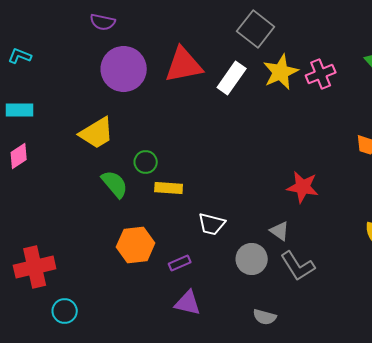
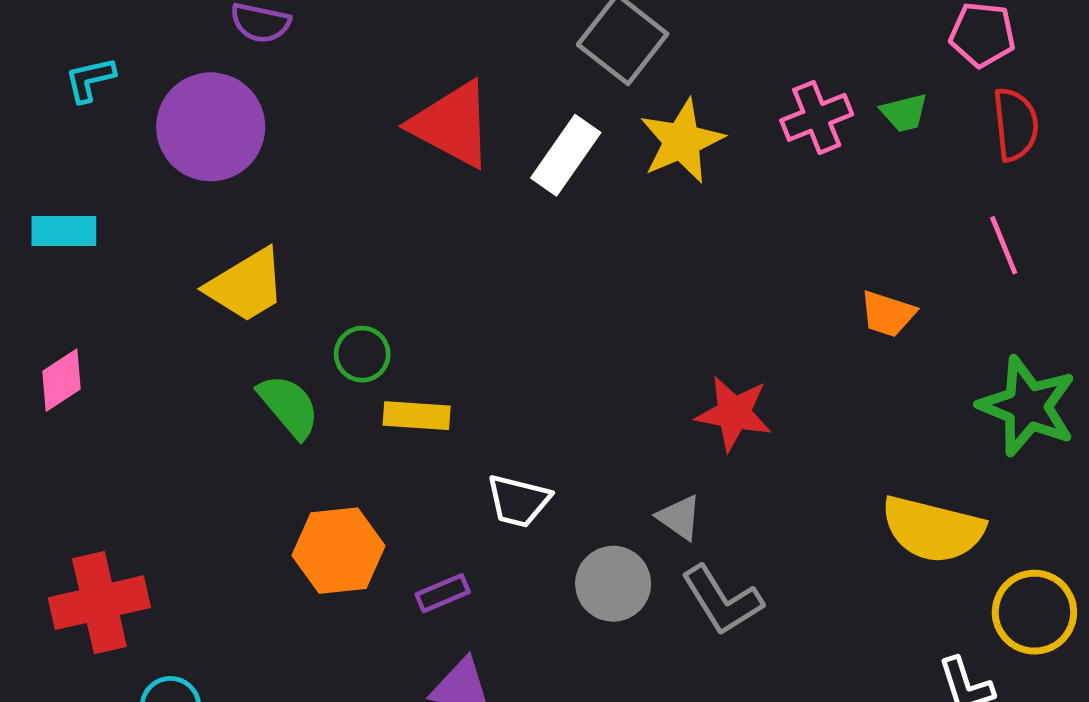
cyan L-shape: (20, 56) -> (90, 80), moved, turned -35
red triangle: (184, 65) -> (452, 124), turned 39
purple circle: (124, 69) -> (211, 127), moved
pink cross: (321, 74) -> (817, 117), moved
pink diamond: (19, 156) -> (62, 380), moved

